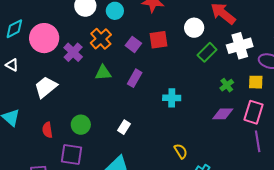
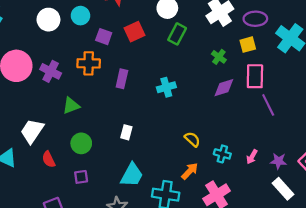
orange cross: (101, 39) -> (89, 63), moved, turned -30
purple square: (133, 44) -> (104, 37), moved
green rectangle: (207, 52) -> (177, 34), moved
green triangle: (103, 73) -> (71, 106), moved
white trapezoid: (46, 87) -> (32, 131), moved
purple square: (72, 154) -> (81, 177), size x0.6

